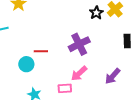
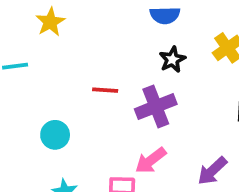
black star: (96, 13) -> (172, 59), moved
red line: (41, 51) -> (105, 90), moved

